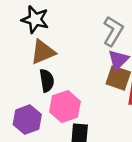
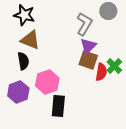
brown triangle: (43, 52) -> (30, 40), turned 45
black semicircle: (47, 81) -> (23, 61), moved

